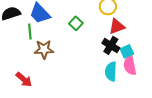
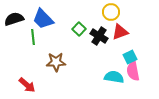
black cross: (111, 45) -> (99, 36), moved
brown star: (44, 49) -> (56, 62), moved
cyan semicircle: (111, 71) -> (114, 77), turned 96

